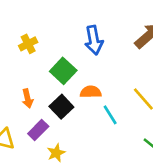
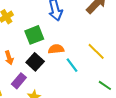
green square: (63, 71) -> (34, 35), turned 30

